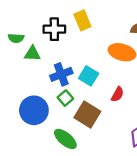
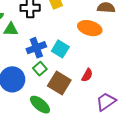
red semicircle: (117, 94) -> (87, 75), moved

